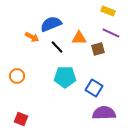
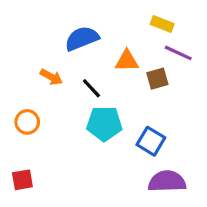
yellow rectangle: (108, 11) -> (162, 24), moved
orange arrow: (32, 37) -> (51, 77), moved
black line: (57, 47) -> (91, 88), moved
red square: (21, 119) -> (22, 180), moved, turned -32

